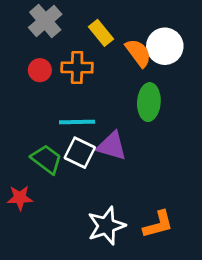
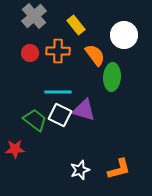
orange semicircle: (138, 53) -> (95, 55), moved
white star: (106, 226) -> (80, 170), size x0.7

